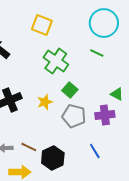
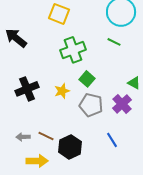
green cross: (56, 61) -> (73, 50), turned 35
purple cross: (105, 115) -> (122, 104), turned -36

